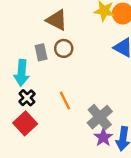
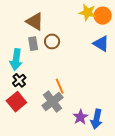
brown triangle: (57, 20) -> (35, 21), moved
orange line: (65, 101) -> (60, 86), moved
gray cross: (100, 117) -> (52, 102), moved

